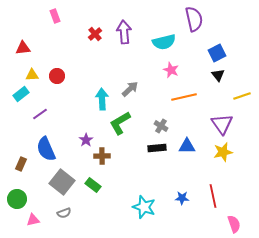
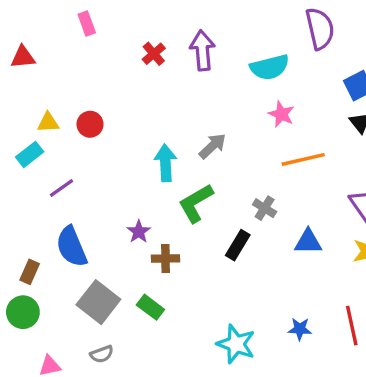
red triangle: (23, 48) -> (23, 57), moved
black rectangle: (157, 148) -> (238, 245), moved, turned -54
green circle: (17, 199) -> (23, 312), moved

